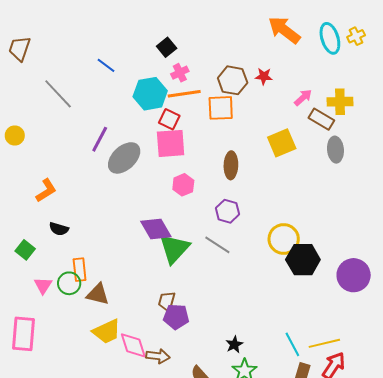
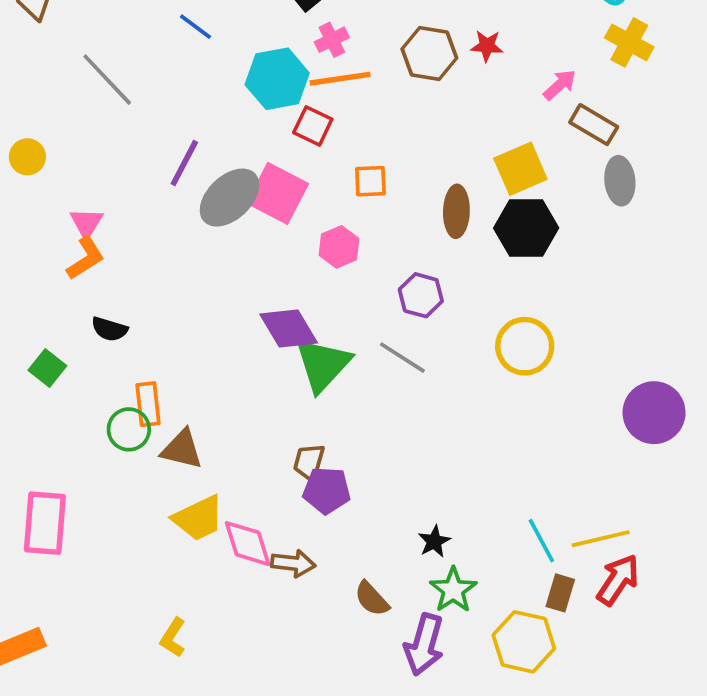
yellow cross: (340, 102) -> (629, 42), moved, turned 30
orange square: (221, 108) -> (370, 181), moved, size x0.7
pink square: (171, 143) -> (278, 193), moved, turned 32
brown ellipse: (231, 165) -> (456, 211), moved
black hexagon: (303, 260) -> (526, 228), moved
pink triangle: (43, 285) -> (87, 223), moved

